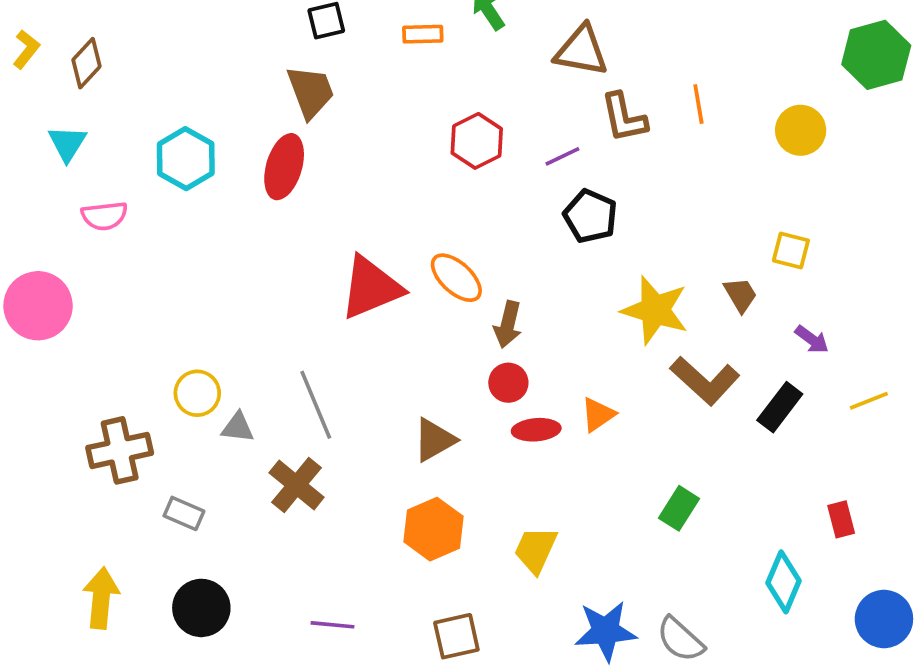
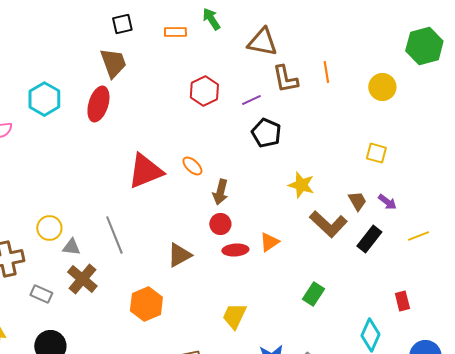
orange ellipse: (456, 278) -> (192, 166), size x0.7
brown trapezoid: (740, 295) -> (357, 201), moved
yellow star: (655, 310) -> (301, 185), size x0.7
brown cross: (297, 485) -> (82, 279), moved
orange hexagon: (433, 529) -> (146, 304), moved

